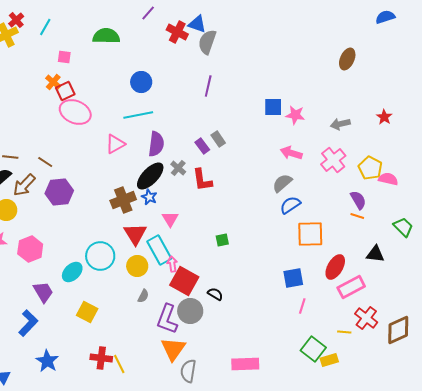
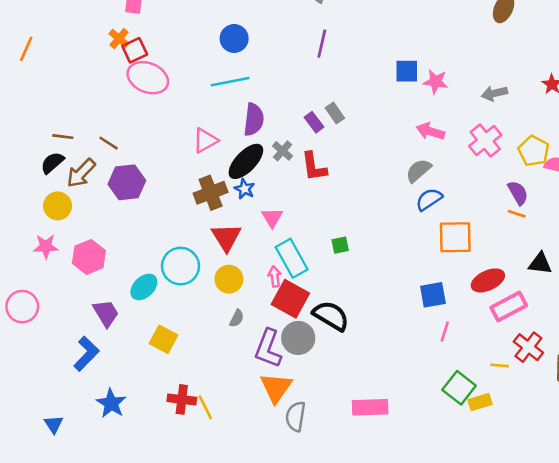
pink triangle: (115, 144) -> (205, 140), moved
cyan rectangle: (159, 250) -> (292, 258), moved
red ellipse: (335, 267) -> (488, 280), turned 35
black semicircle: (215, 294) -> (331, 316), size x1.8

